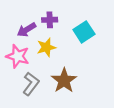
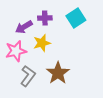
cyan square: (84, 32) -> (76, 18), moved
pink star: (18, 56) -> (16, 51), turned -30

